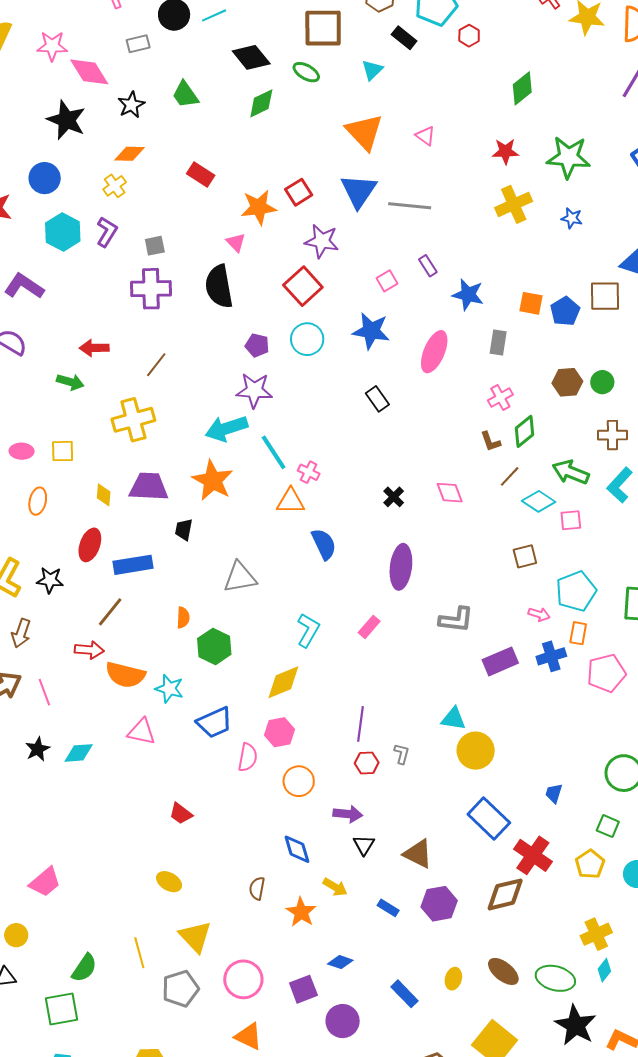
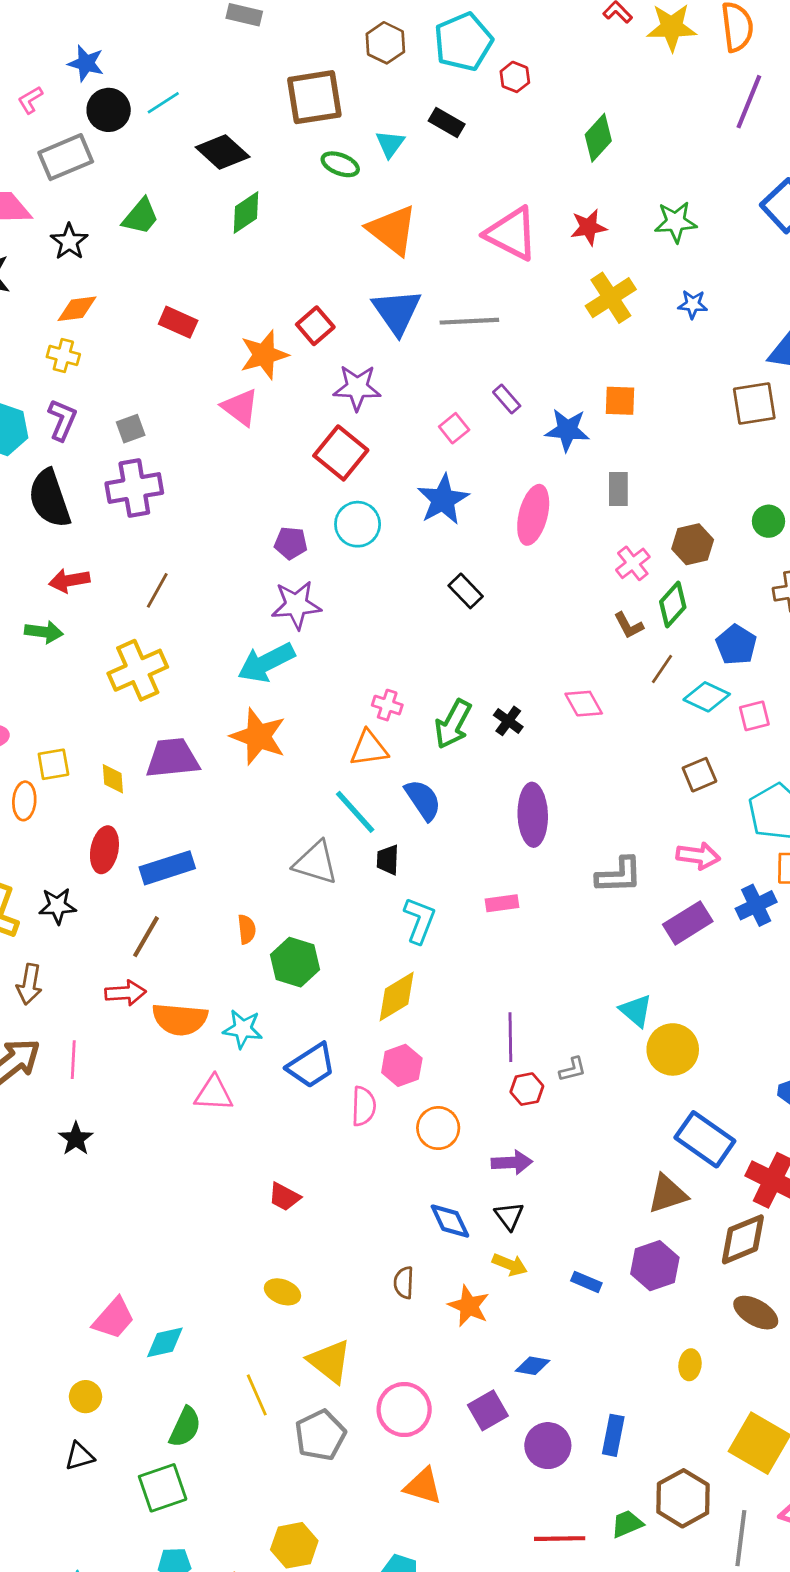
black rectangle: (404, 38) -> (447, 123), moved
gray rectangle: (138, 44) -> (66, 157), size x1.6
green ellipse: (306, 72) -> (340, 164), moved
green trapezoid: (185, 95) -> (141, 216), turned -96
pink triangle: (425, 136) -> (511, 234), moved, size x2.0
green star: (569, 157) -> (676, 222), size x0.7
yellow cross: (115, 186) -> (63, 355), turned -30
pink triangle: (236, 242) -> (240, 407), size x1.4
black semicircle: (219, 286) -> (49, 499), moved
orange square: (531, 303) -> (620, 401), moved
blue pentagon: (565, 311) -> (736, 645), moved
blue star: (371, 331) -> (443, 500), turned -30
brown hexagon: (567, 382) -> (693, 544), moved
yellow square: (63, 451) -> (53, 764), moved
cyan line: (274, 452) -> (355, 812), moved
green arrow: (571, 472) -> (453, 724), moved, turned -75
black trapezoid: (184, 530) -> (388, 860), moved
gray triangle: (240, 577) -> (316, 863), turned 36
pink arrow: (539, 614) -> (698, 856), moved, size x1.4
pink rectangle: (369, 627) -> (502, 903), turned 50
pink line: (44, 692) -> (73, 1060), turned 32
cyan triangle: (453, 719) -> (636, 1011), turned 40
cyan diamond: (79, 753) -> (165, 1342), moved
gray L-shape: (402, 754) -> (573, 1069), turned 70
black triangle: (364, 845) -> (509, 1216), moved
brown triangle: (418, 854) -> (667, 1194), moved, turned -36
brown ellipse: (503, 971) -> (756, 1313), moved
blue rectangle: (404, 994) -> (613, 1435), moved, turned 64

